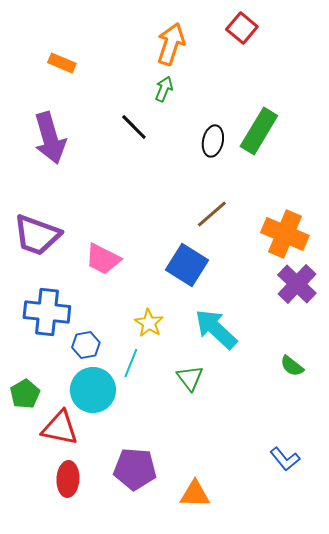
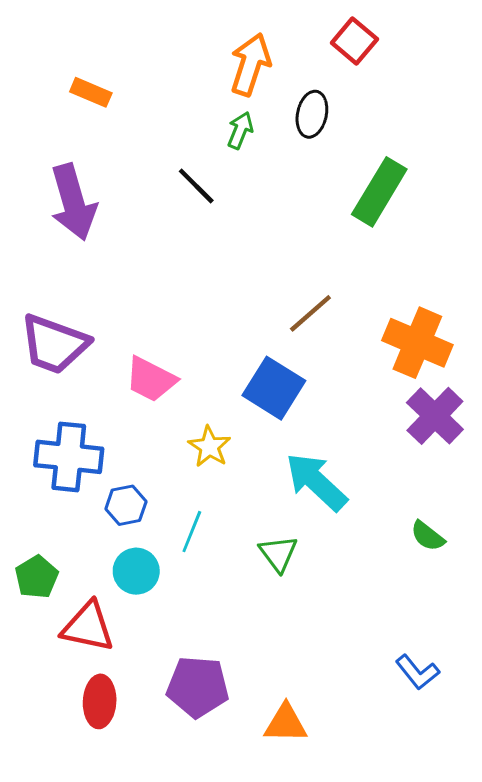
black ellipse: (213, 141) -> (312, 114), moved
yellow star: (149, 323) -> (209, 447), moved
cyan circle: (93, 390) -> (136, 571), size x0.7

